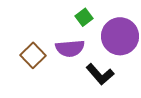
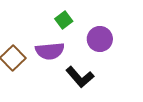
purple circle: (120, 36) -> (100, 39), size x0.7

